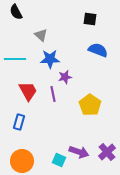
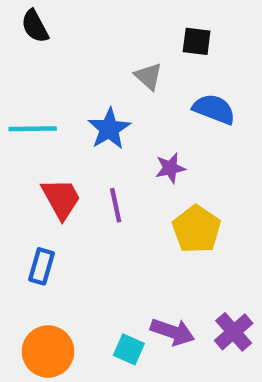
gray triangle: (41, 35) -> (148, 76), moved
blue star: (50, 59) -> (109, 129), turned -30
purple star: (65, 77) -> (170, 168), moved

